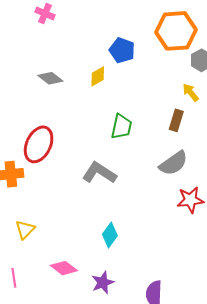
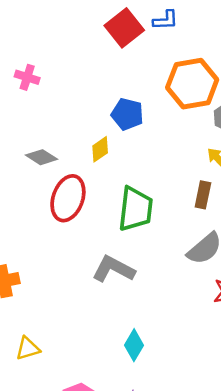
green trapezoid: (121, 127) -> (136, 209), size x1.4
red ellipse: (39, 144) -> (68, 198), moved
yellow triangle: (25, 230) -> (28, 348), turned 35

